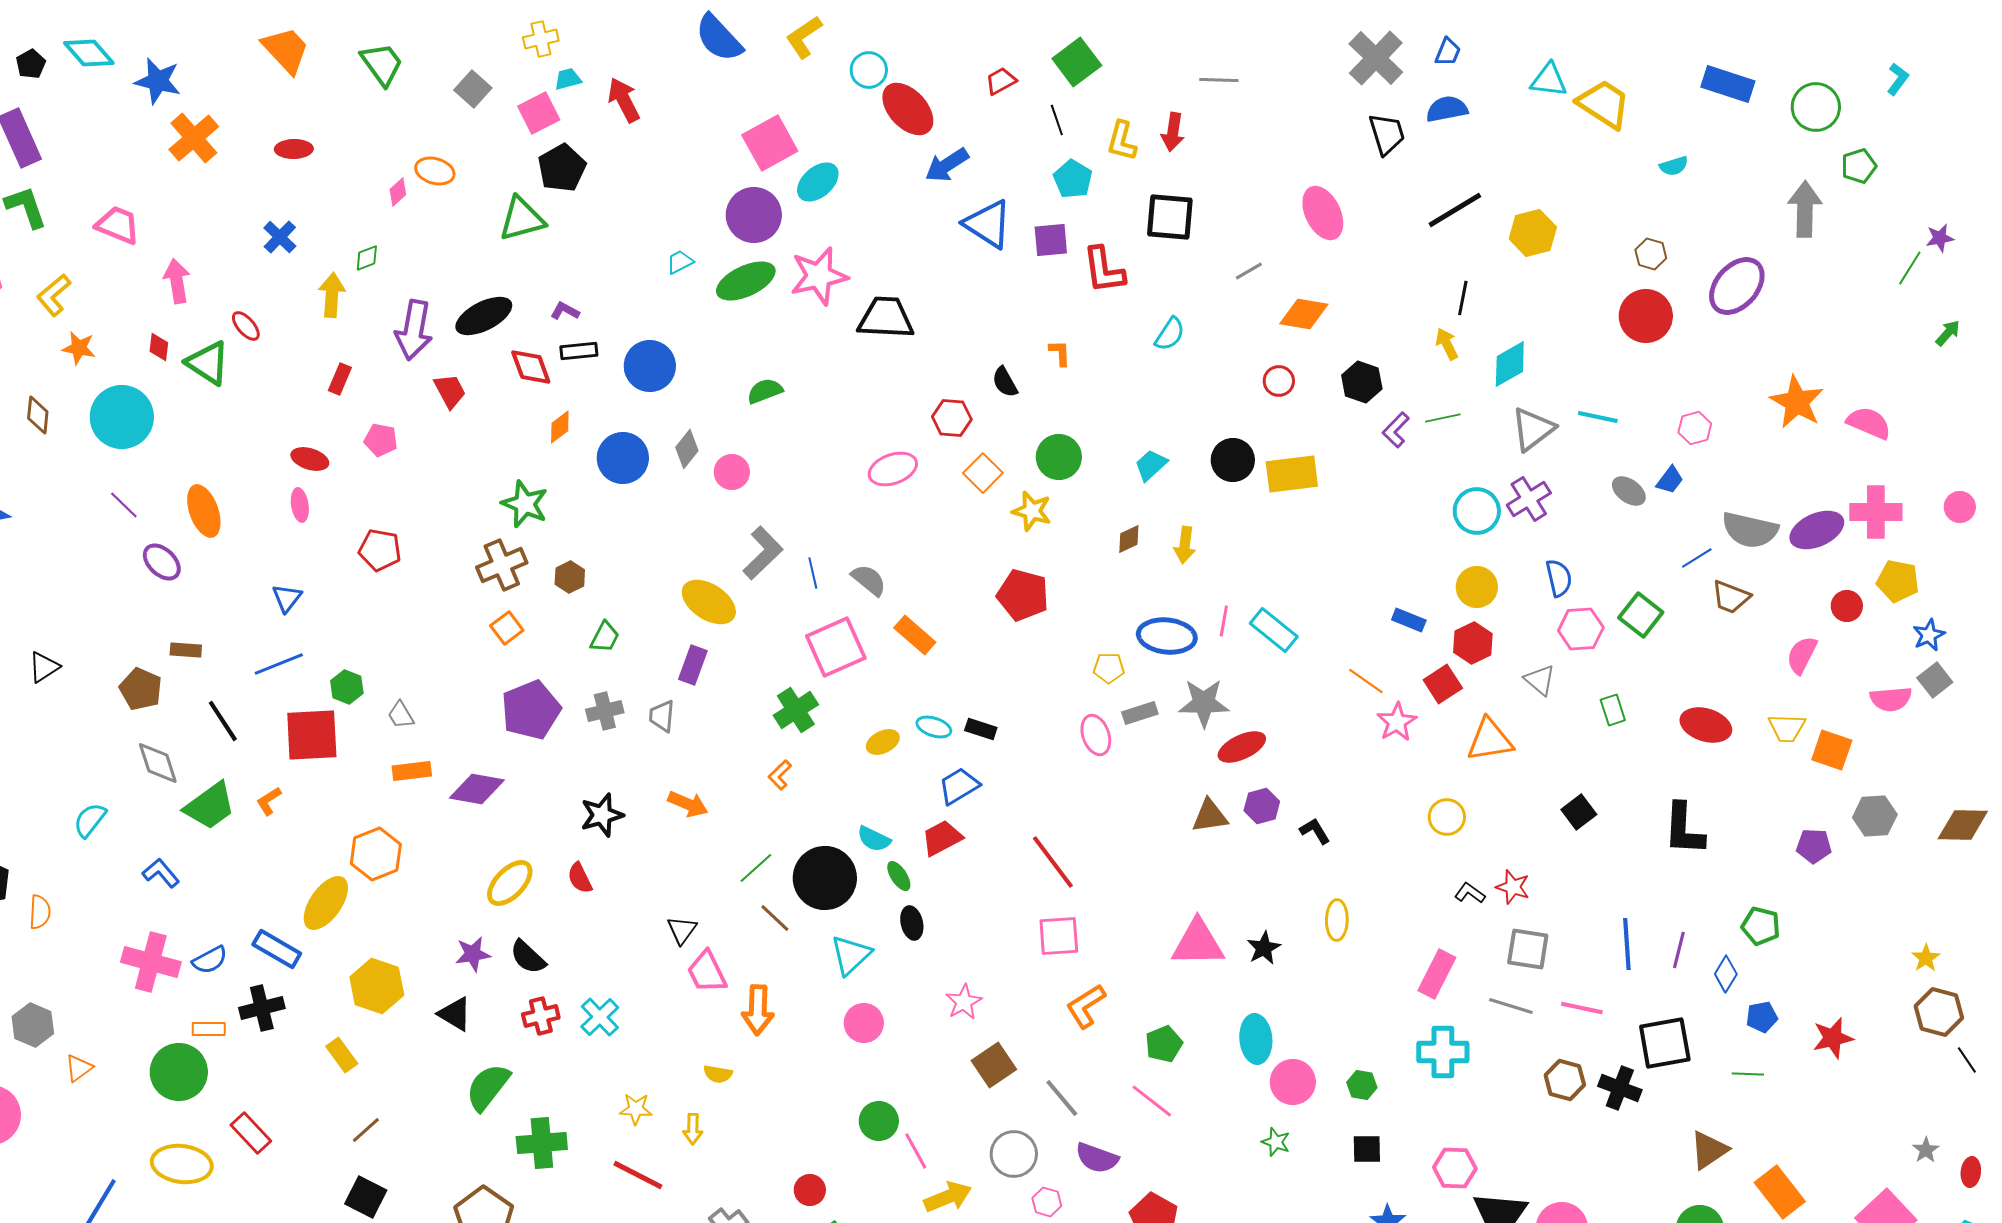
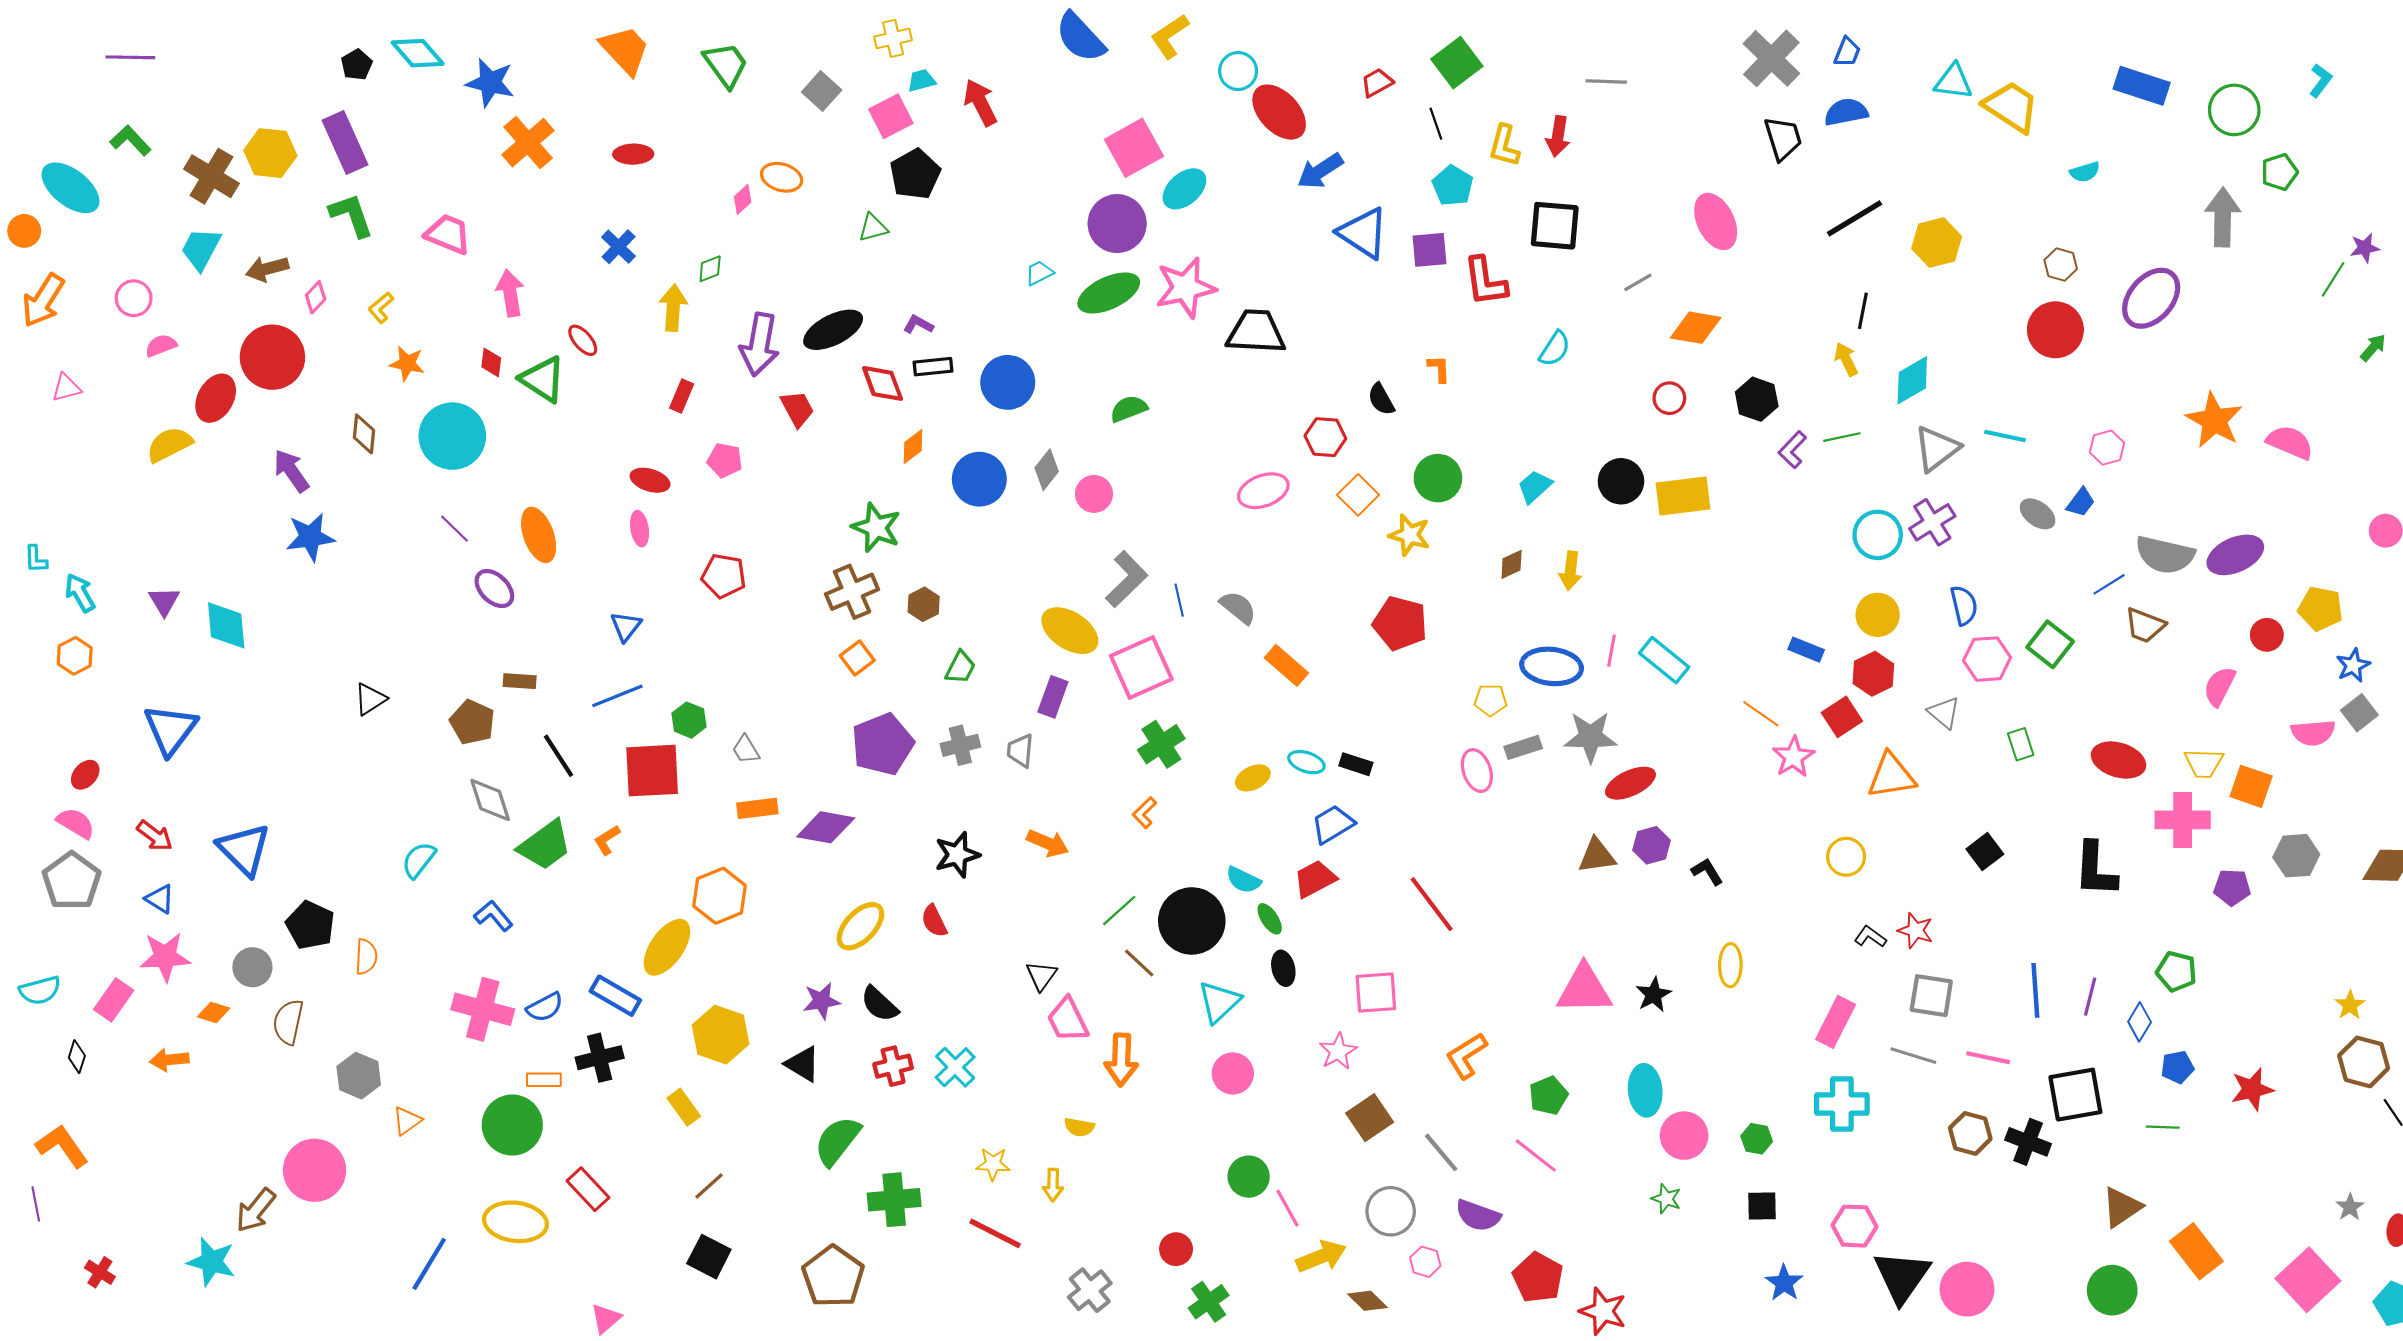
green triangle: (522, 219) -> (873, 228), size x0.6
yellow L-shape: (54, 295) -> (381, 308), size x0.7
pink cross: (1876, 512) -> (2183, 820), moved
pink square: (836, 647) -> (1141, 667), moved
pink square: (1059, 936) -> (1376, 992), moved

